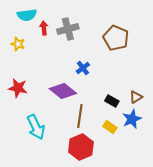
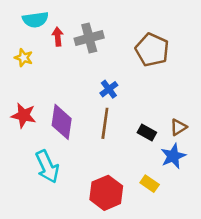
purple diamond: (63, 91) -> (62, 122), moved, turned 60
brown line: (80, 116) -> (105, 123), moved
yellow rectangle: (110, 127) -> (150, 184), moved

